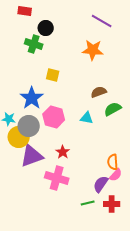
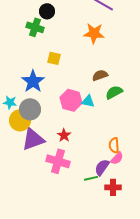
pink hexagon: (54, 117) -> (71, 100), moved
green line: (88, 203) -> (91, 178), moved

